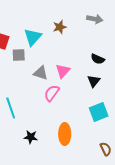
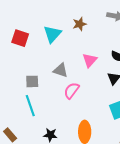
gray square: (19, 55) -> (32, 81), moved
pink triangle: (63, 71) -> (90, 60), moved

